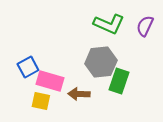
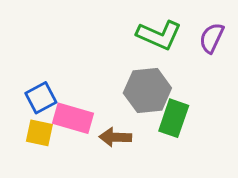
yellow square: (41, 101) -> (39, 133), moved

